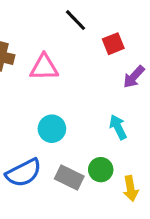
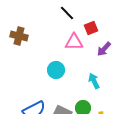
pink triangle: (44, 67) -> (74, 42), moved
cyan circle: (52, 129) -> (56, 70), moved

